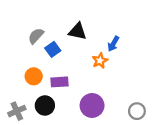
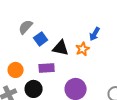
black triangle: (77, 31) -> (61, 48), moved
orange circle: (34, 76) -> (16, 70), moved

